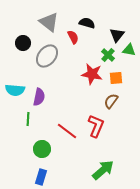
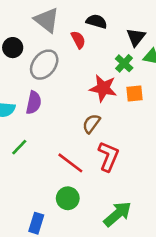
purple semicircle: (39, 97) -> (34, 103), moved
brown semicircle: (111, 101) -> (91, 124), moved
green line: (28, 119) -> (19, 147), turned 40
green circle: (42, 149) -> (68, 198), moved

